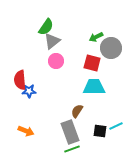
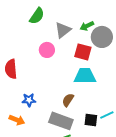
gray triangle: (52, 41) -> (63, 30), moved
blue star: (29, 91) -> (29, 100), moved
gray rectangle: (70, 132) -> (61, 121), turned -50

